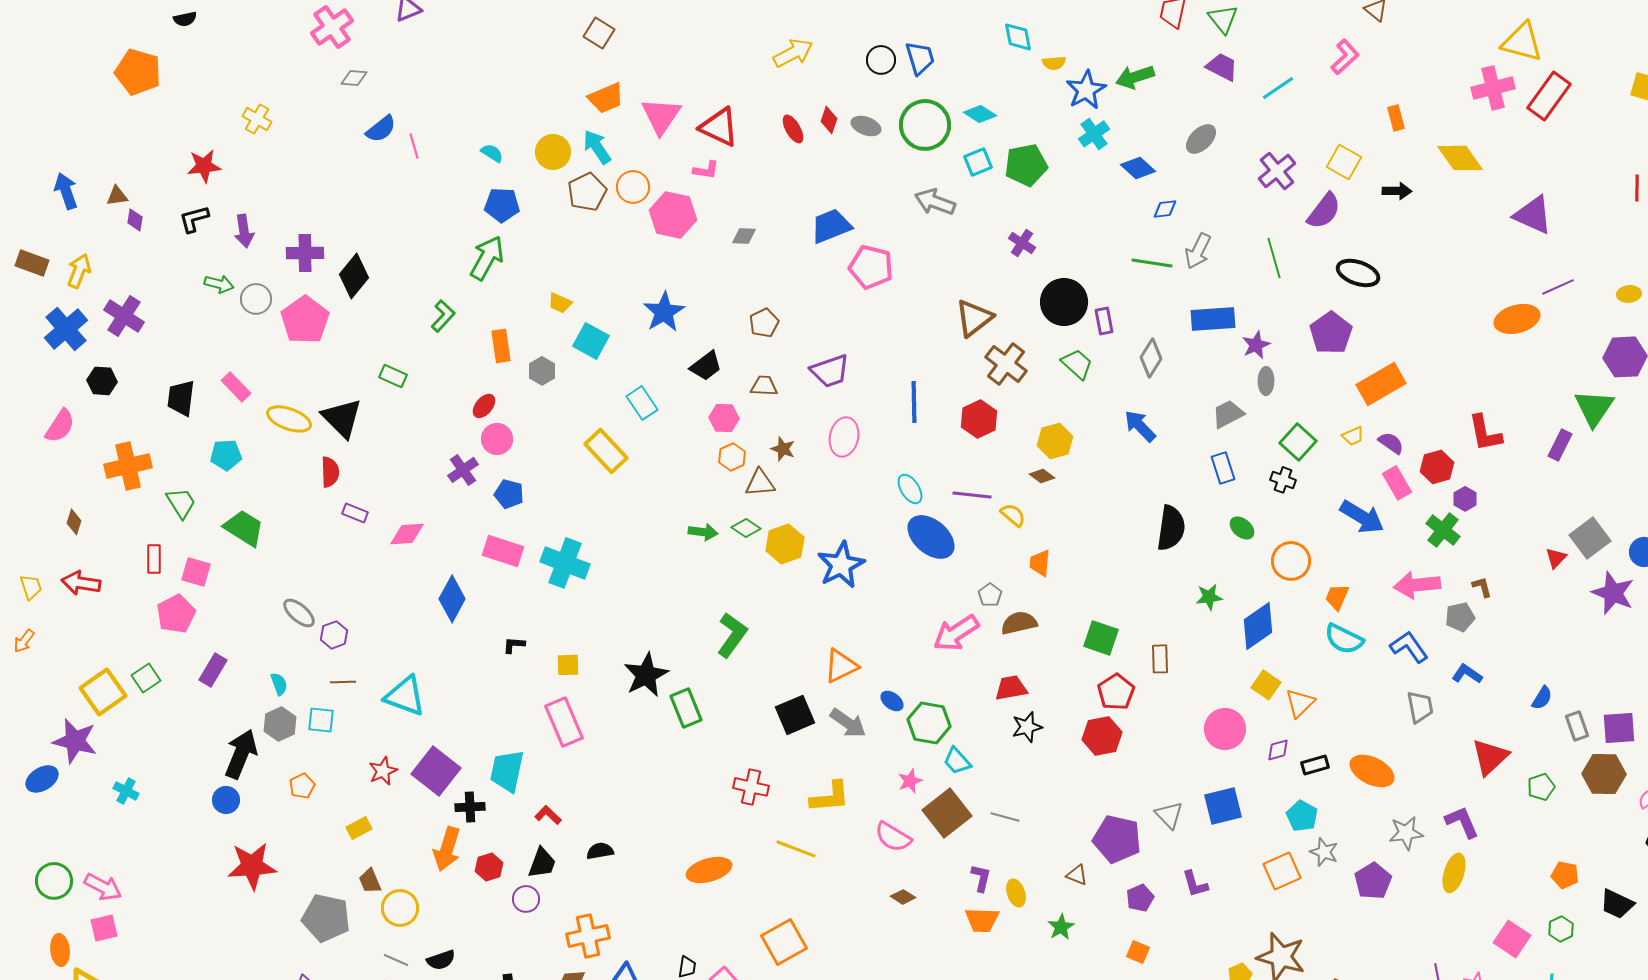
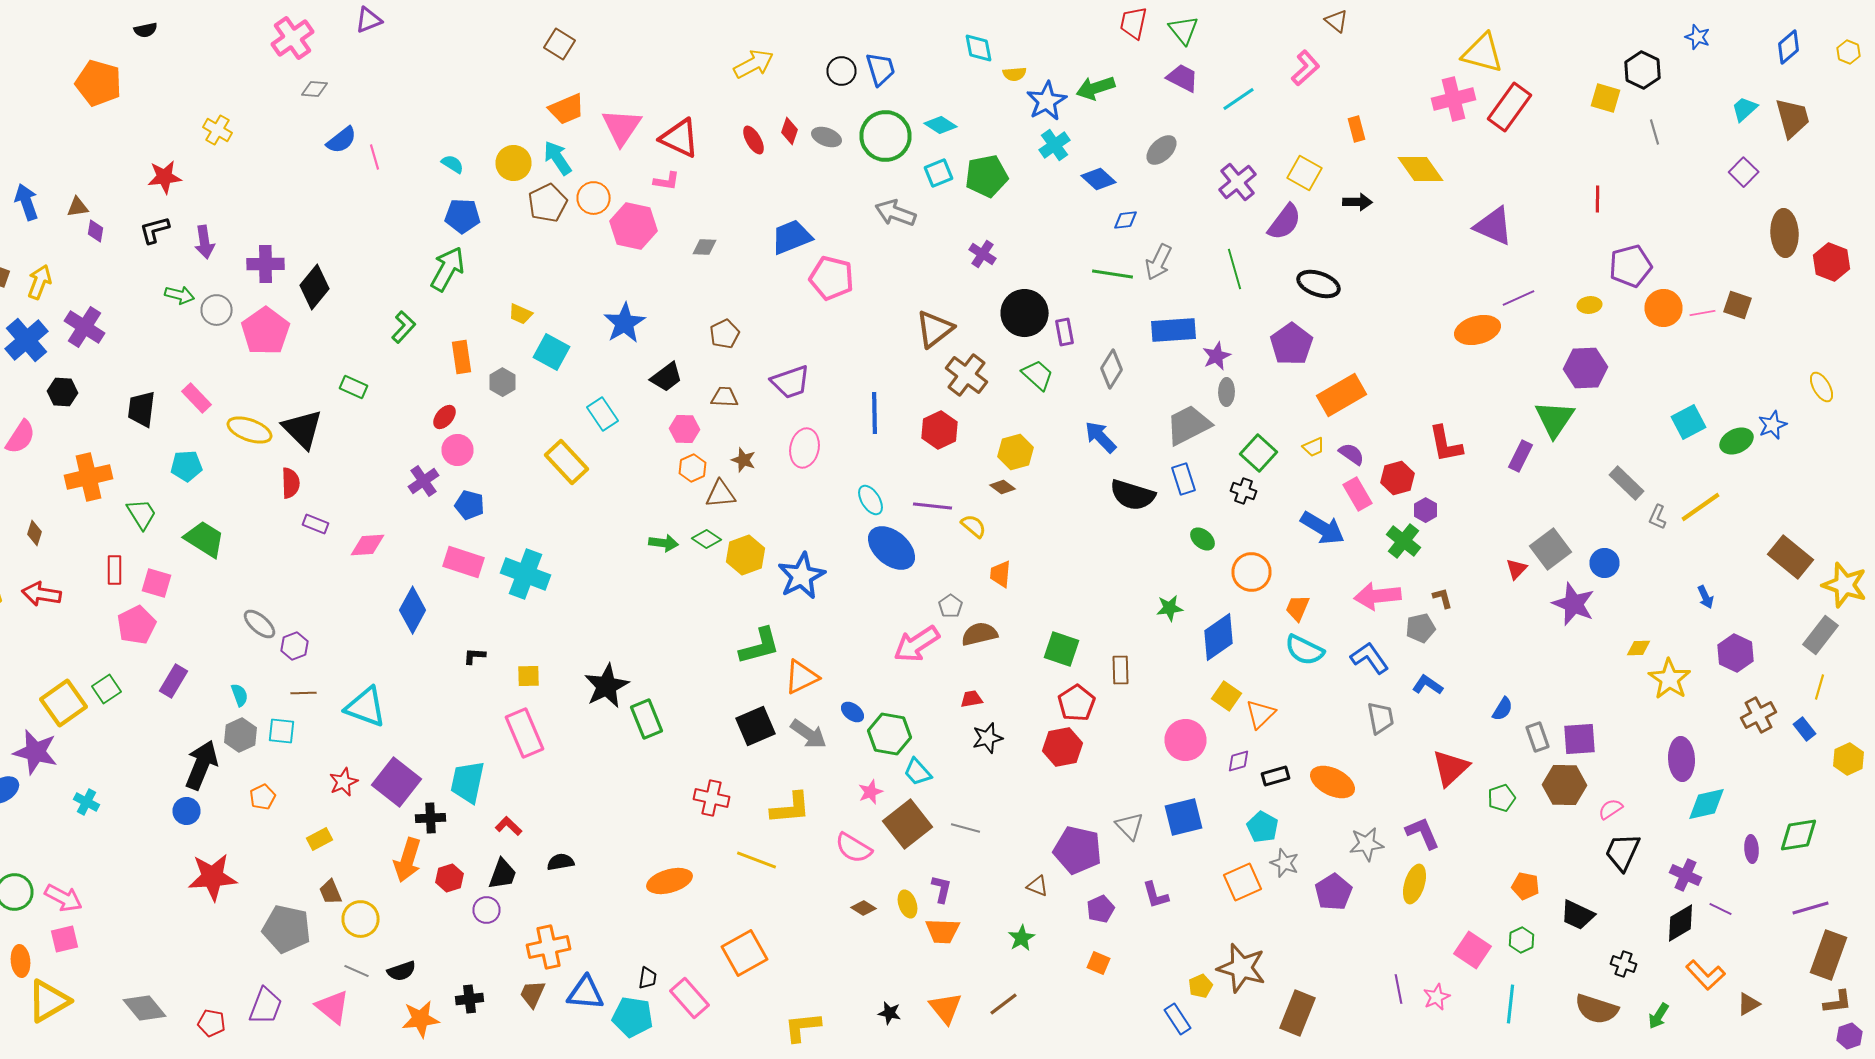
gray trapezoid: (1228, 414) -> (1188, 425), size x1.4
black semicircle: (1171, 528) -> (1132, 495), moved, turned 99
green L-shape: (732, 635) -> (760, 646), moved, turned 39
red trapezoid: (1011, 688) -> (972, 699), size x0.7
yellow ellipse: (1016, 893) -> (908, 904), moved

